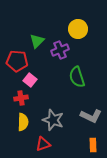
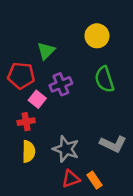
purple cross: (60, 50) -> (61, 84), moved
green semicircle: (77, 77) -> (104, 79), moved
red triangle: (43, 144) -> (71, 179), moved
orange rectangle: (93, 145) -> (94, 180), moved, turned -32

